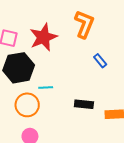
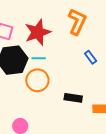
cyan line: (46, 88) -> (39, 58), moved
orange circle: (27, 105) -> (37, 80), moved

